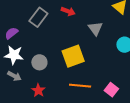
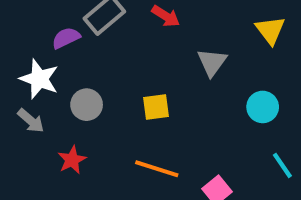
purple semicircle: (11, 33) -> (66, 38), moved
yellow square: (73, 56) -> (156, 107), size x0.6

